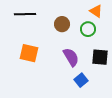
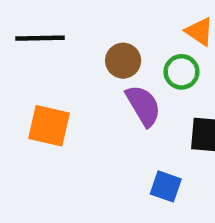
purple semicircle: (71, 57) -> (143, 106), moved
blue square: (81, 80) -> (166, 186), turned -32

